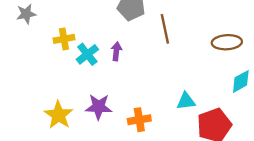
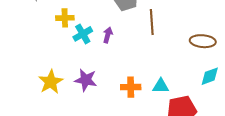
orange cross: (139, 120) -> (131, 87), moved

